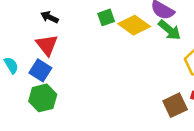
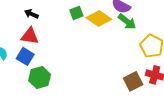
red triangle: (47, 45) -> (30, 36), turned -42
green hexagon: (43, 98) -> (40, 78), moved

